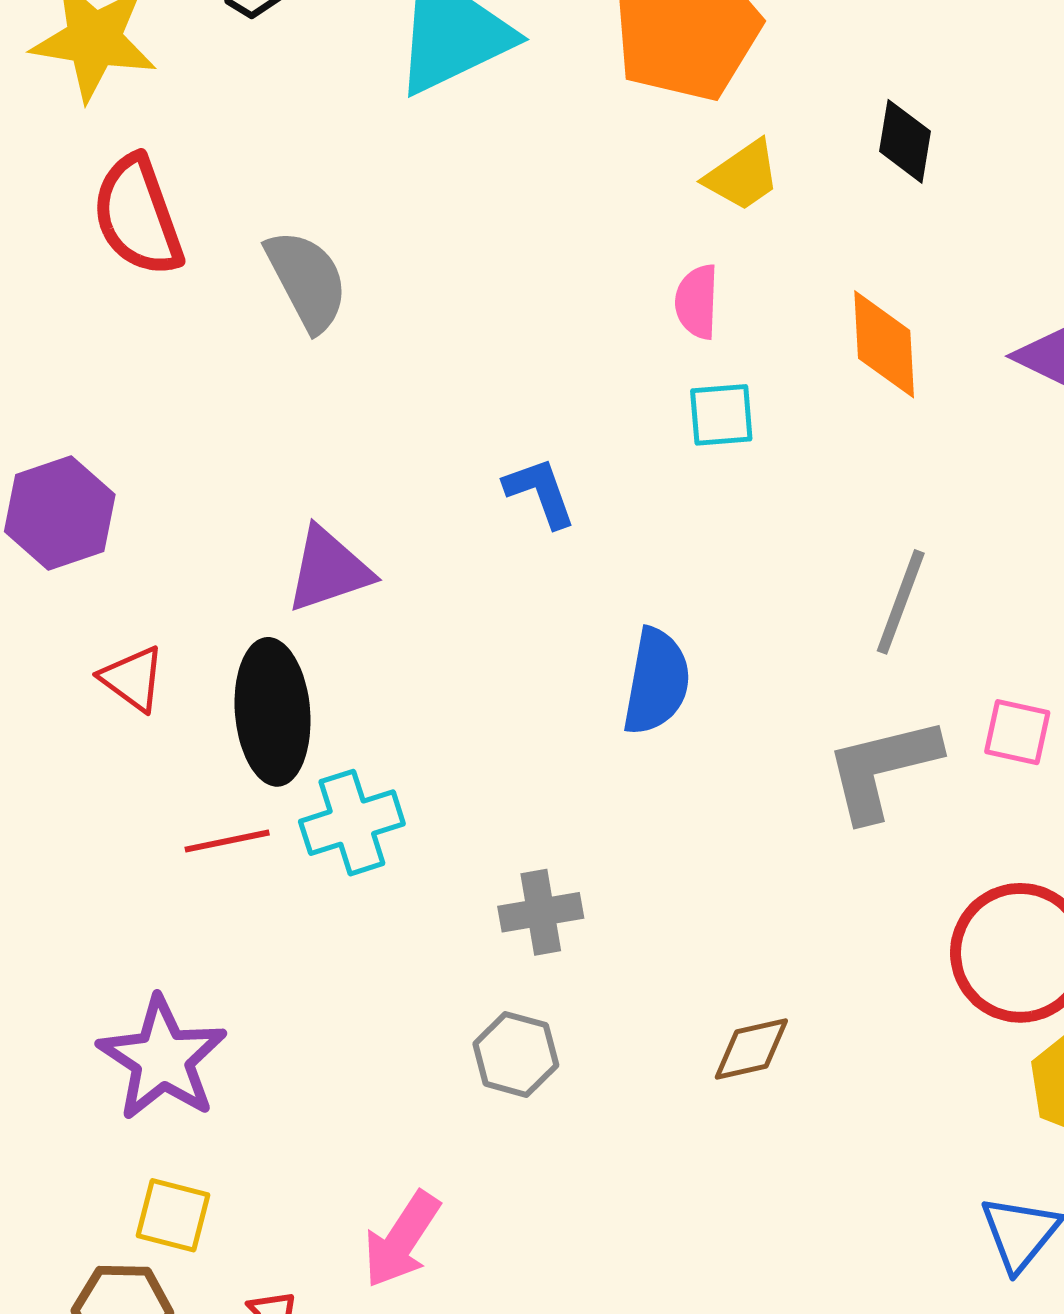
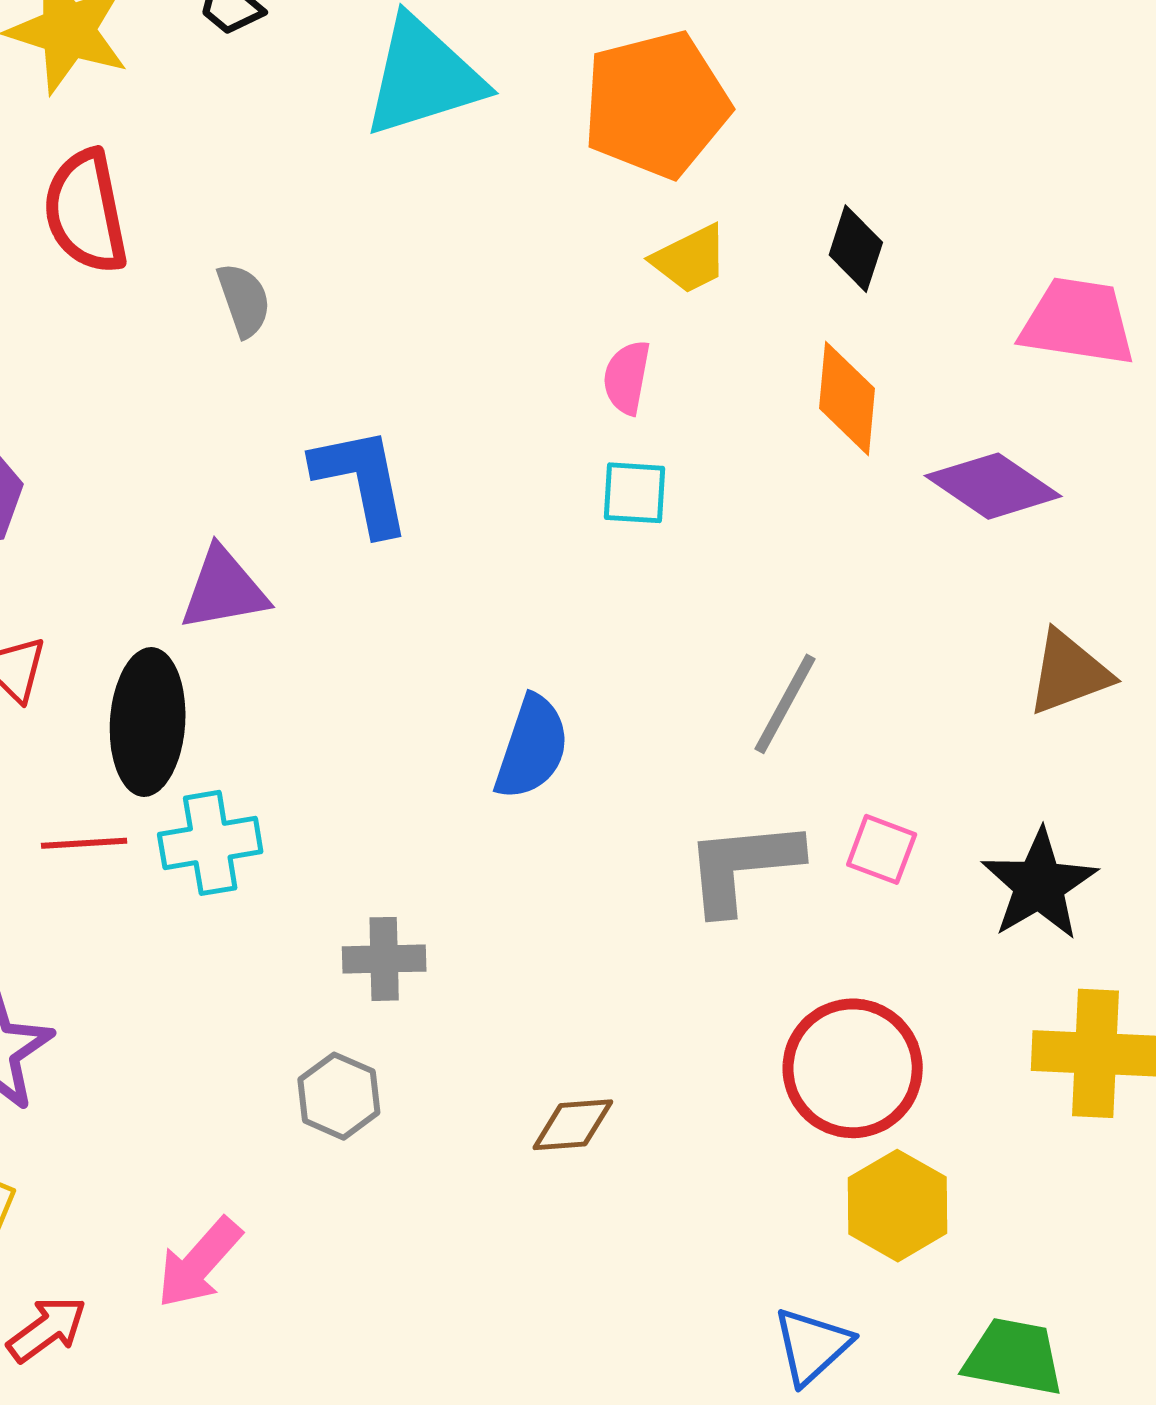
gray semicircle: (307, 280) -> (244, 300), size x0.7
orange diamond: (884, 344) -> (847, 398), moved
blue L-shape: (540, 492) -> (362, 480), moved, size x1.5

